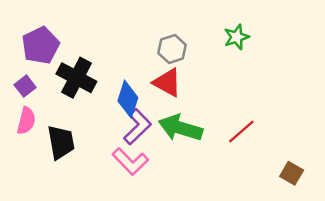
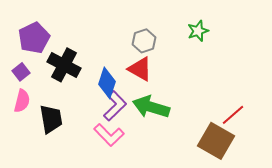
red line: (241, 131) -> (233, 115), moved
brown square: (292, 173) -> (216, 141), moved, size x1.8

